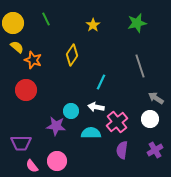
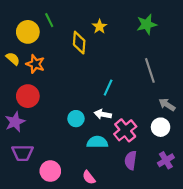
yellow circle: (13, 23) -> (28, 32), moved
yellow semicircle: (17, 47) -> (13, 59), moved
yellow diamond: (72, 55) -> (79, 43), moved, turned -30
purple star: (56, 126) -> (15, 122), moved, turned -30
pink circle: (57, 161) -> (50, 171), moved
pink semicircle: (32, 166) -> (89, 177), moved

